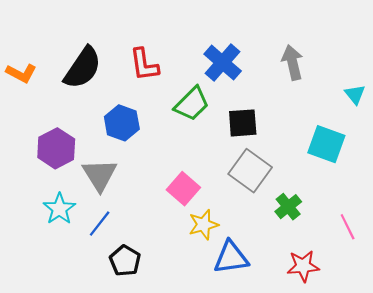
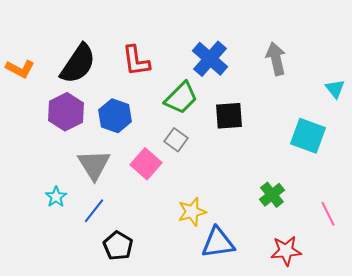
purple hexagon: (56, 148) -> (66, 112), moved
gray square: (250, 171) -> (176, 140), moved, size x0.6
pink square: (183, 189) -> (146, 164), moved
cyan star: (59, 209) -> (56, 197), size x0.7

